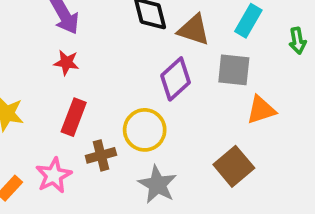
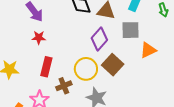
brown square: (234, 166) -> (113, 65), moved

